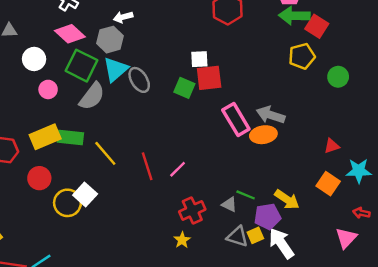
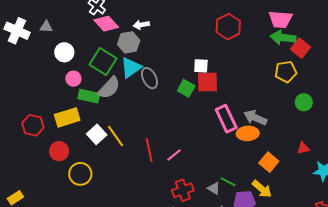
pink diamond: (70, 34) -> (106, 24), moved
green circle: (338, 77) -> (304, 102), moved
green rectangle: (70, 137) -> (89, 96), moved
orange square: (328, 184) -> (269, 162), moved
white square: (85, 194) -> (97, 134), moved

